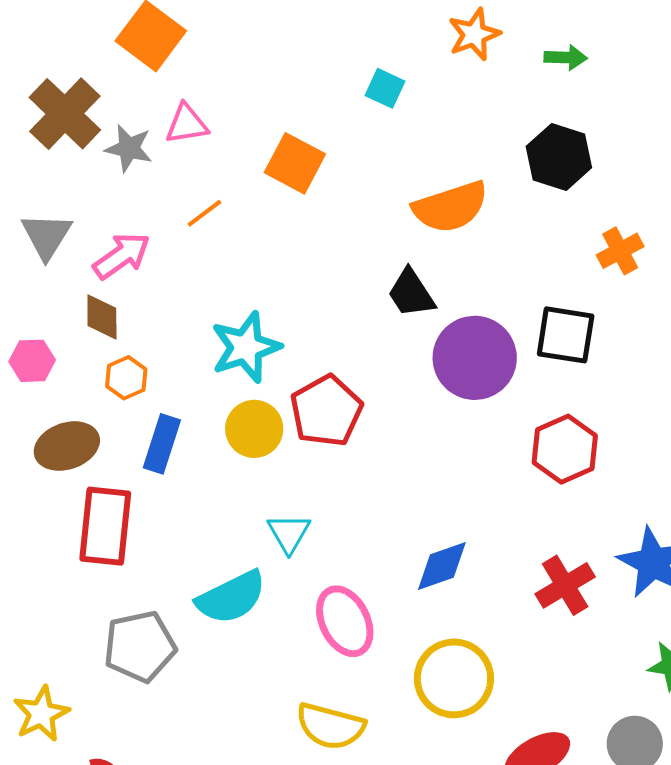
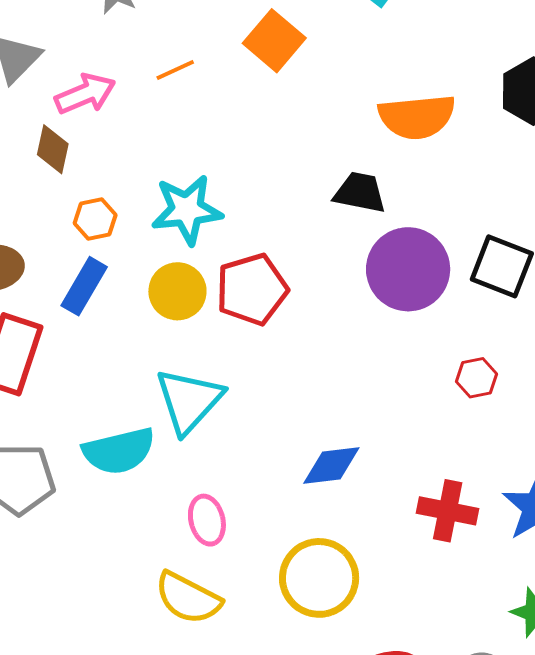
black trapezoid: (411, 293) -> (360, 192), turned 122
orange hexagon: (126, 378) -> (95, 219), moved
red hexagon: (565, 449) -> (476, 378), size x0.6
cyan triangle: (289, 533) -> (189, 401), size x1.6
red cross: (565, 585) -> (448, 511), turned 30
pink ellipse: (345, 621) -> (207, 520), moved, size x0.7

